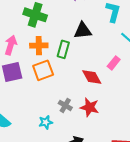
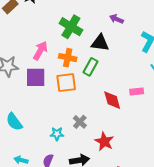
black triangle: (83, 31) -> (100, 43), moved
pink rectangle: (114, 63) -> (137, 91), turned 32
red star: (90, 107) -> (104, 141), moved

